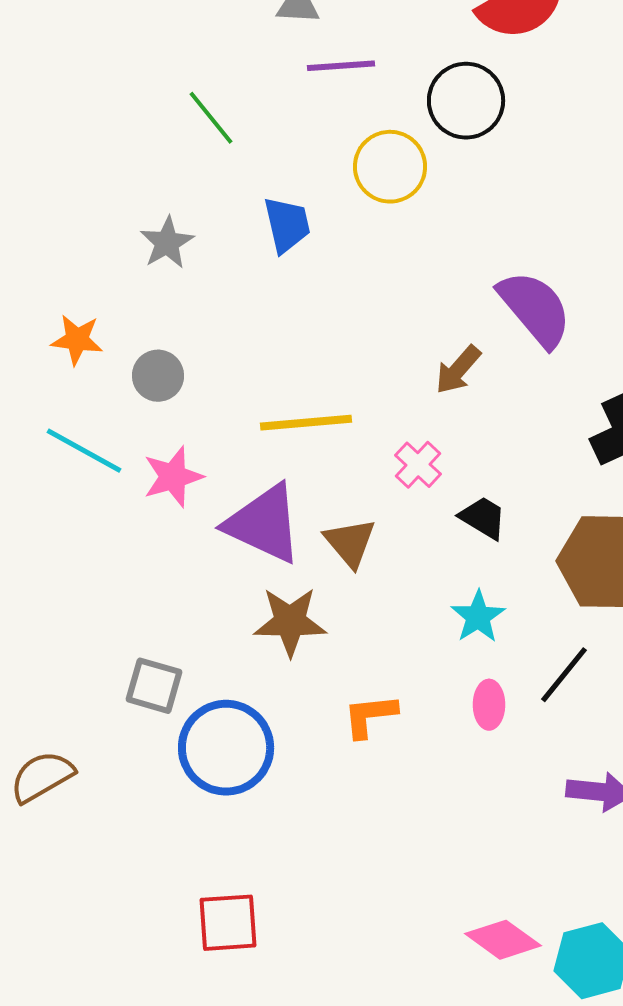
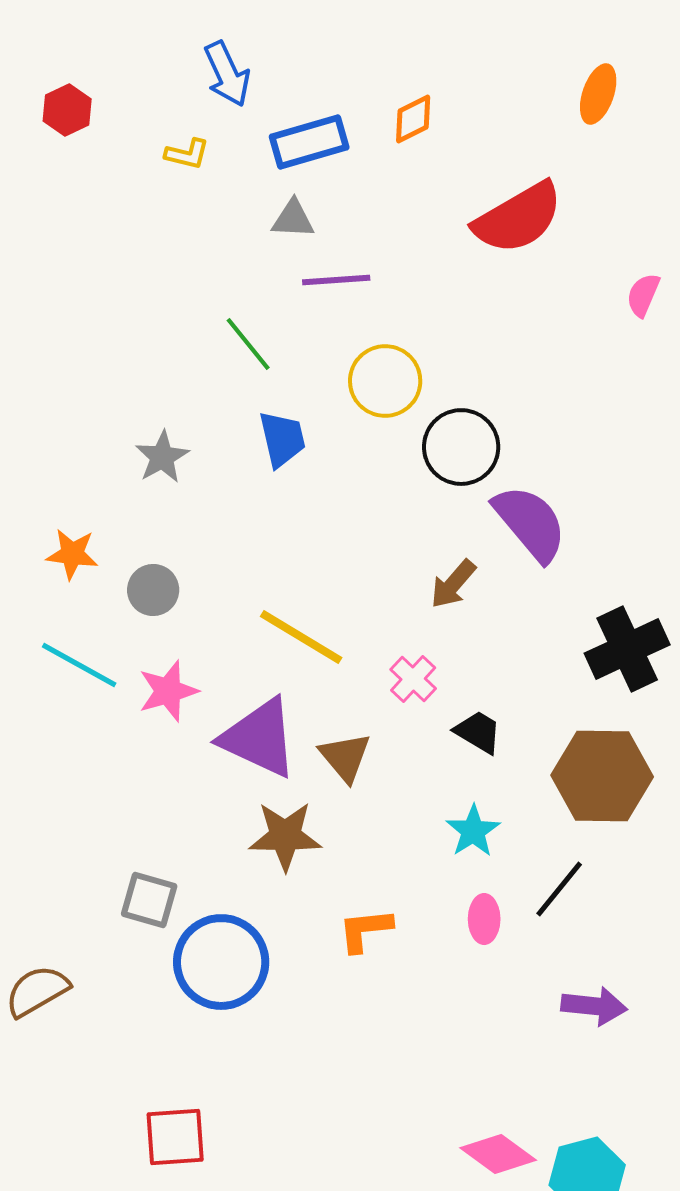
black circle: (466, 101) -> (461, 447), moved
green line: (211, 118) -> (248, 344), moved
yellow line: (306, 423) -> (301, 637), turned 36
red square: (228, 923) -> (175, 1137), moved

